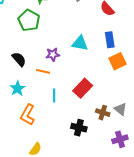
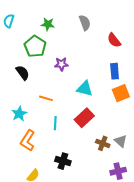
cyan triangle: (80, 43) -> (85, 89), moved
purple star: (53, 54) -> (61, 64), moved
black semicircle: (19, 59) -> (23, 73), moved
black cross: (79, 128) -> (63, 161), moved

